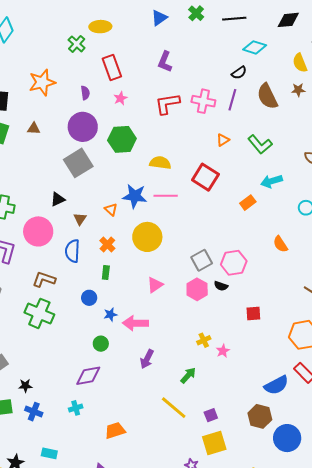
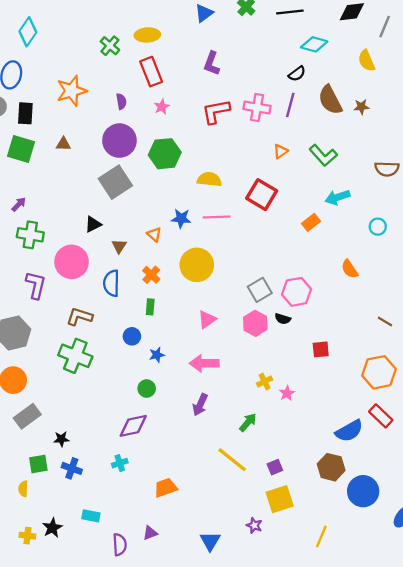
yellow ellipse: (100, 27) -> (147, 35), moved
brown star: (298, 90) -> (361, 107), moved
blue star: (135, 196) -> (181, 218), size x0.7
pink arrow: (135, 323) -> (204, 363), moved

